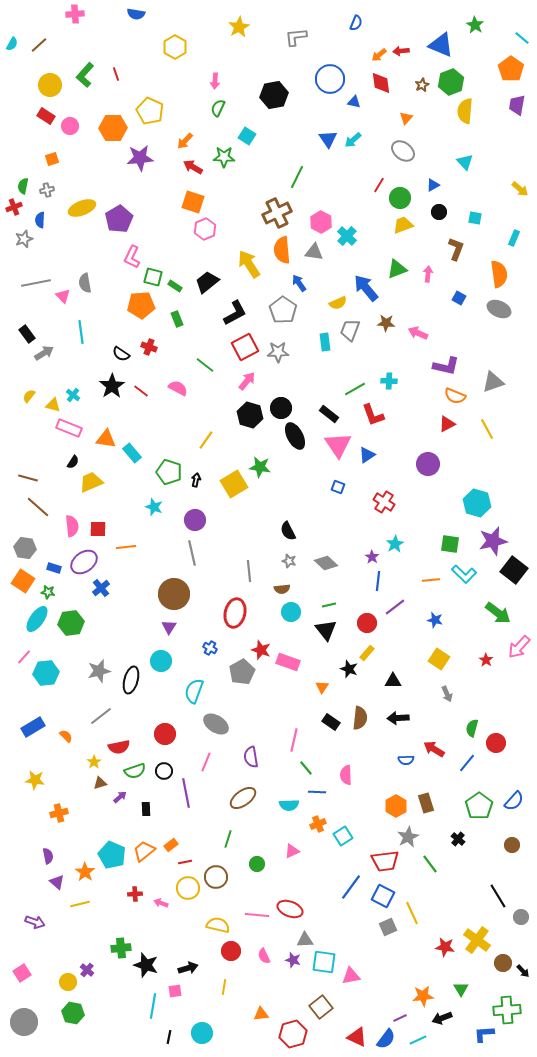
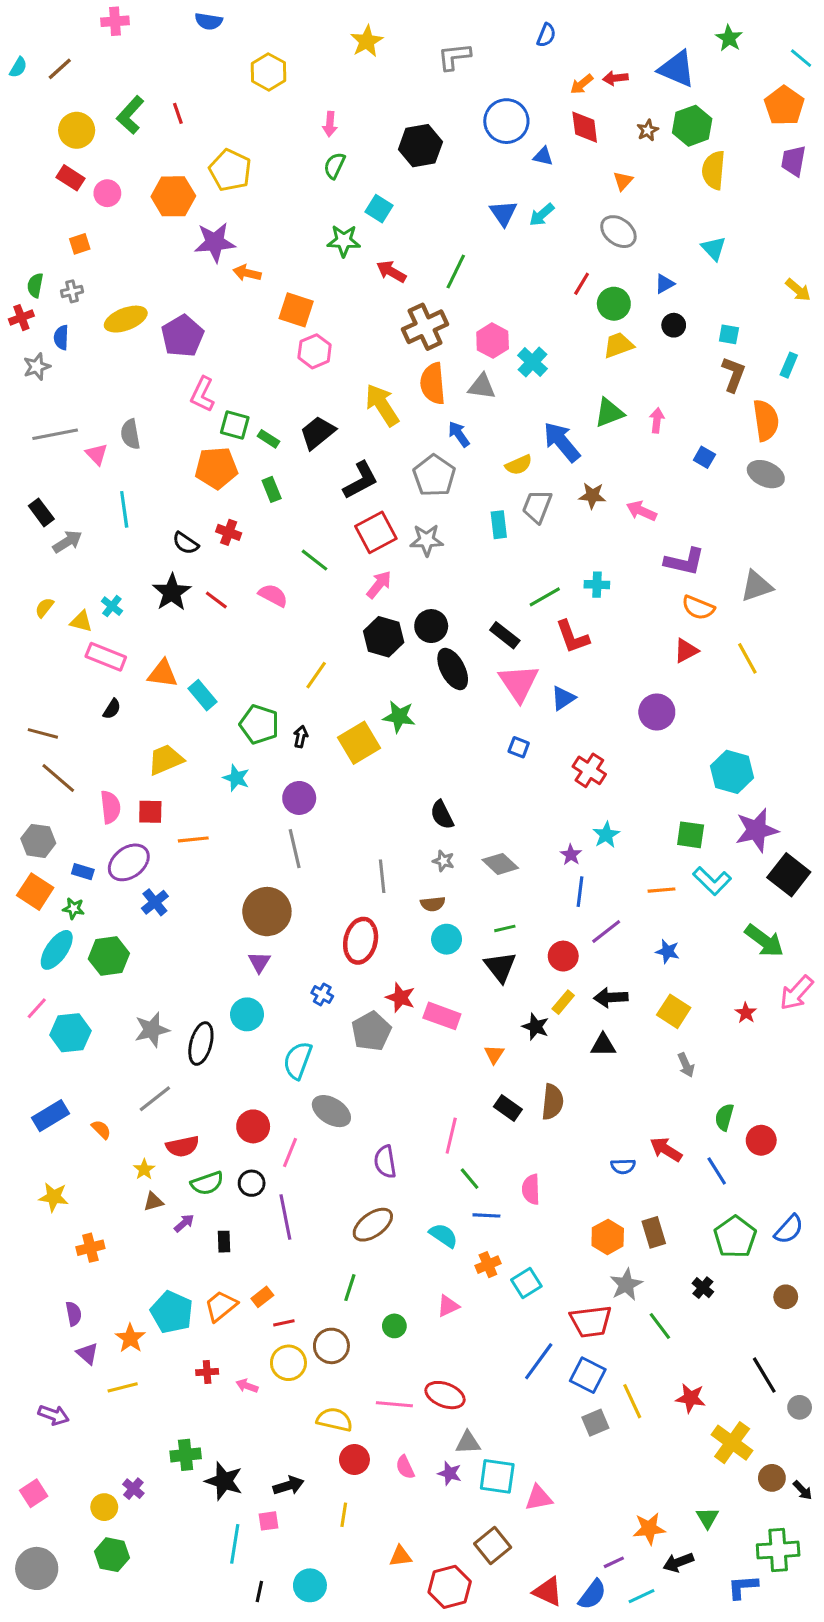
orange arrow: (185, 141) -> (247, 273), moved, turned 60
red arrow: (193, 167) -> (391, 271), moved
brown L-shape: (456, 249) -> (734, 374), moved
yellow trapezoid: (91, 482) -> (166, 760), moved
black arrow: (398, 718) -> (611, 997), moved
pink line: (206, 762) -> (290, 1153), moved
blue line: (467, 763) -> (717, 1171), turned -72
cyan semicircle: (289, 805) -> (443, 1235), turned -144
red star: (445, 947) -> (691, 1398), moved

